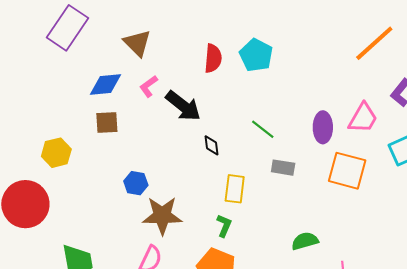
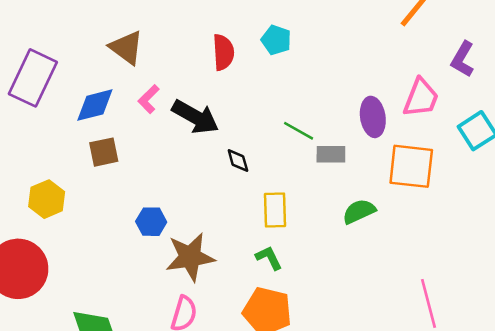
purple rectangle: (68, 28) -> (33, 78), moved
cyan pentagon: (256, 55) -> (276, 40), size x0.7
gray rectangle: (283, 168) -> (331, 154), moved
green L-shape: (224, 226) -> (269, 258), turned -40
green semicircle: (305, 241) -> (359, 211), moved

